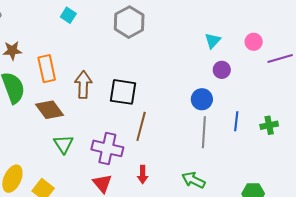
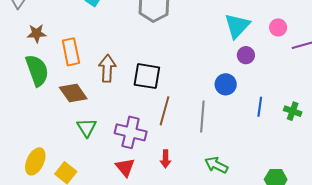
cyan triangle: (213, 41) -> (237, 26), size x1.6
green cross: (269, 125) -> (293, 111), turned 30
gray line: (204, 132) -> (202, 116), moved

